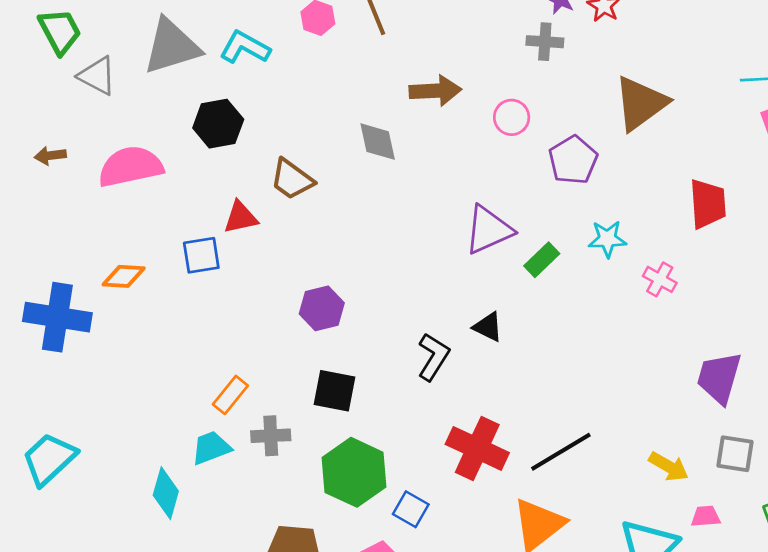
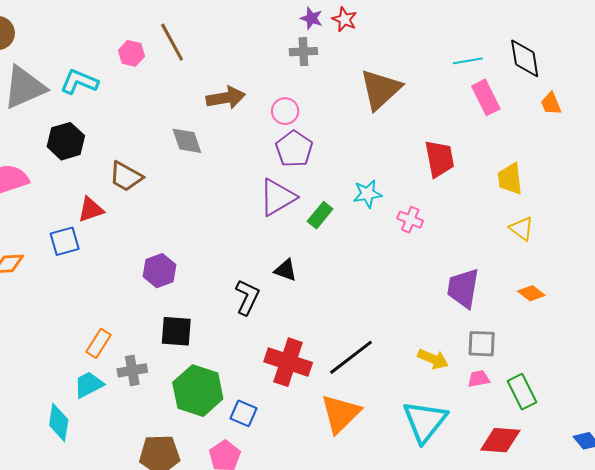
purple pentagon: (573, 160) -> (294, 149), moved
pink trapezoid: (706, 516) -> (479, 379), moved

